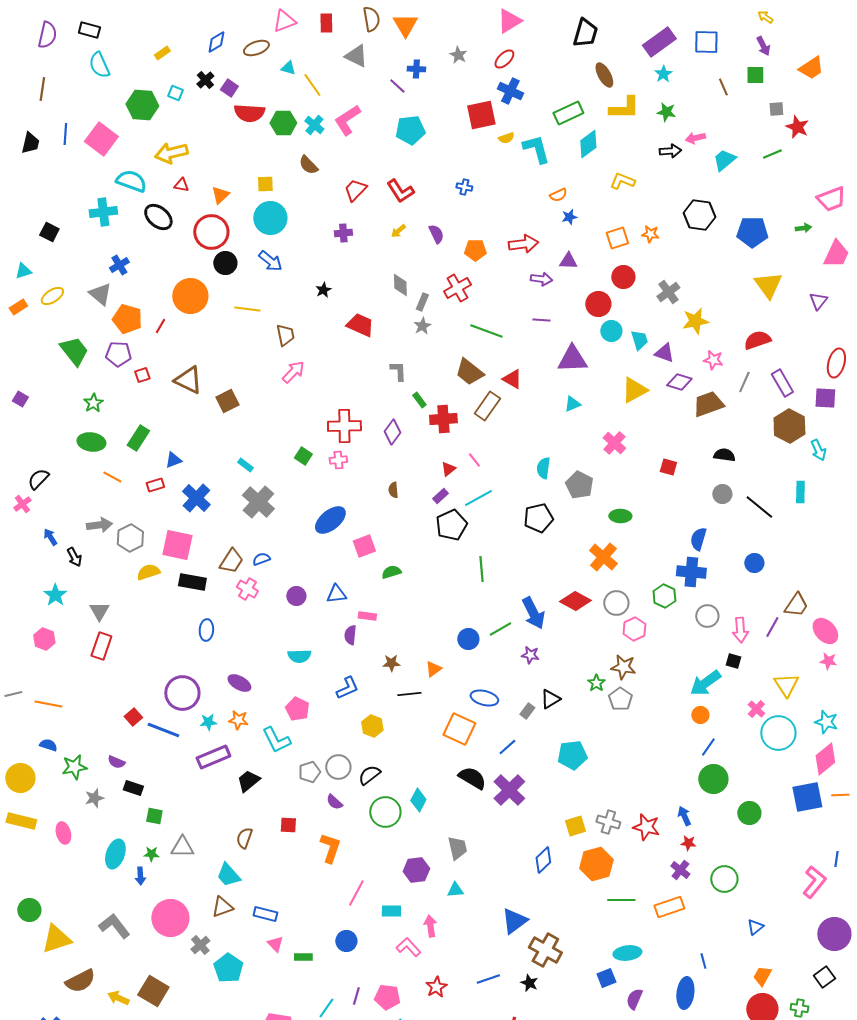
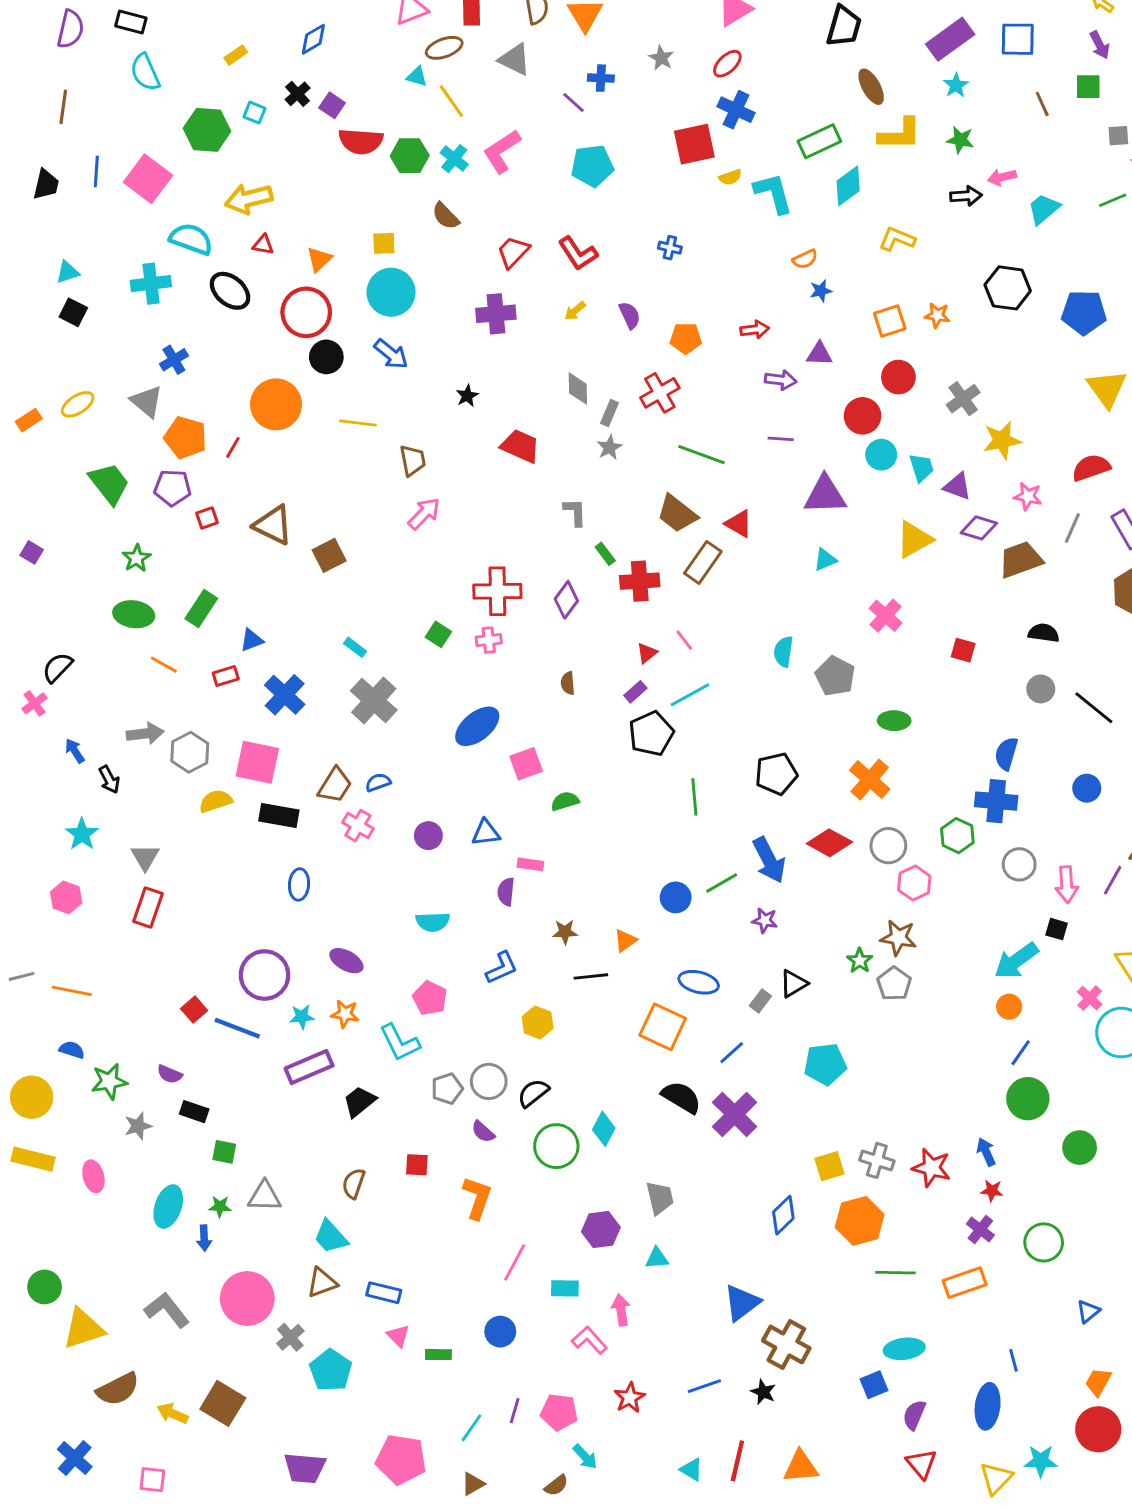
brown ellipse: (256, 48) -> (444, 48), moved
purple cross: (343, 233) -> (496, 314), size x1.5
red arrow: (523, 244) -> (755, 330), size x0.7
cyan triangle: (23, 271) -> (68, 272), moved
black pentagon: (538, 518) -> (776, 774), moved

